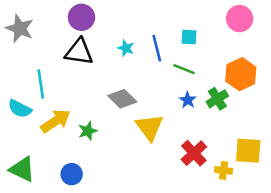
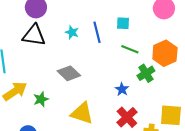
green line: (184, 69) -> (130, 49), moved
blue star: (188, 100) -> (122, 89), moved
yellow triangle: (149, 127) -> (82, 113), moved, turned -35

